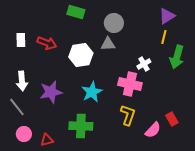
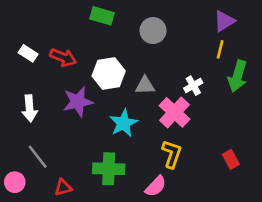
white rectangle: (21, 40) -> (28, 53), turned -56
gray triangle: (108, 44) -> (145, 86), moved
pink cross: (130, 84) -> (174, 112), turned 30
purple star: (51, 92) -> (78, 102), moved
gray line: (17, 107) -> (38, 157), moved
pink semicircle: (153, 130) -> (156, 186), moved
pink circle: (24, 134) -> (15, 182), moved

